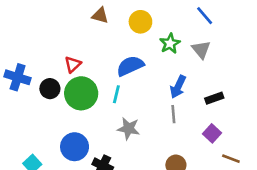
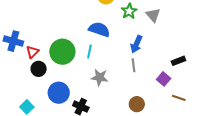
red triangle: (73, 64) -> (32, 52), moved
blue semicircle: (130, 66) -> (99, 29), turned 45
black circle: (50, 89) -> (39, 69), moved
black rectangle: (214, 98) -> (178, 61), moved

